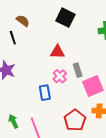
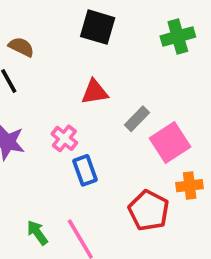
gray rectangle: (78, 70) -> (137, 119), turned 72
pink cross: (60, 76) -> (64, 138), moved

